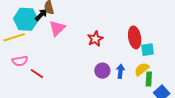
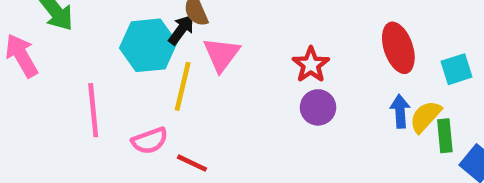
yellow line: (14, 37) -> (183, 86), moved, turned -50
cyan square: (148, 50) -> (457, 69), moved
purple circle: (102, 71) -> (318, 107), moved
blue arrow: (120, 71) -> (400, 111), moved

